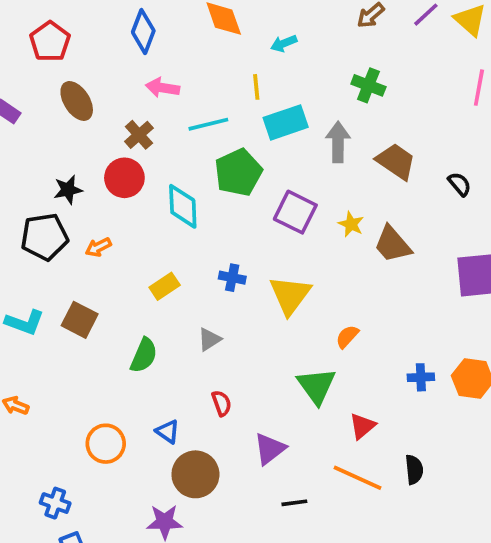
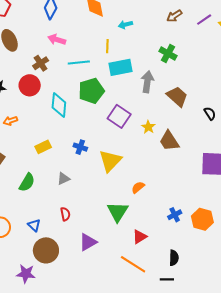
blue cross: (421, 377) -> (175, 215), turned -32
black semicircle: (414, 470) -> (174, 258), moved
black line: (294, 503) -> (167, 279), moved

